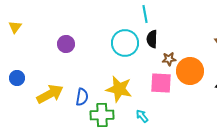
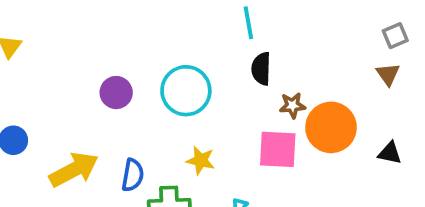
cyan circle: (125, 43) -> (186, 91), moved
purple circle: (66, 44) -> (116, 93), moved
yellow star: (119, 89) -> (201, 160), size x0.6

